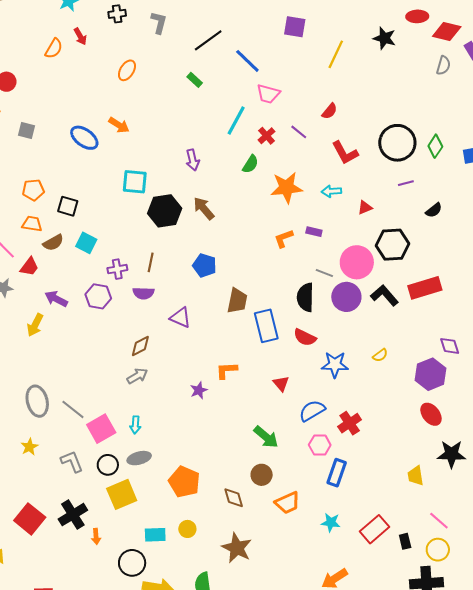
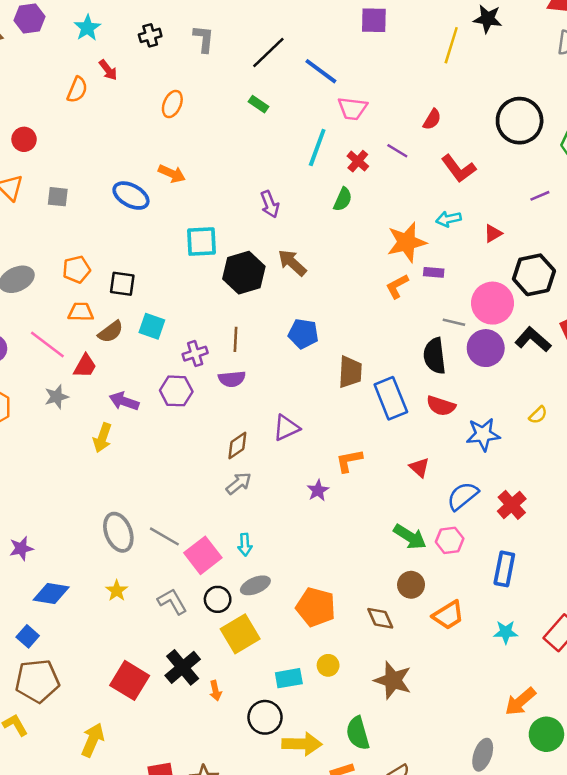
yellow line: (336, 54) -> (451, 45), moved
black circle: (397, 143) -> (520, 121), moved
orange star: (287, 188) -> (407, 242), moved
purple triangle: (181, 318) -> (286, 428), moved, turned -40
pink hexagon: (320, 445) -> (450, 540), moved

